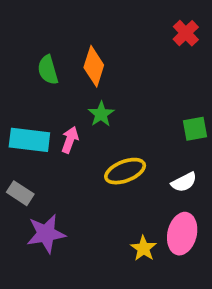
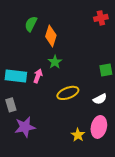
red cross: (186, 33) -> (101, 18), turned 32
green semicircle: (48, 70) -> (31, 24), moved, turned 42
gray rectangle: (20, 193) -> (11, 105), turned 40

